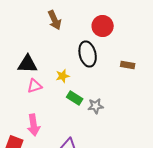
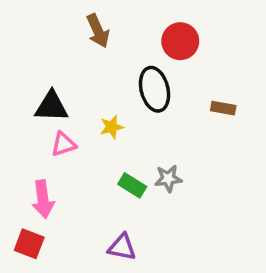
green rectangle: (75, 98) -> (132, 185), moved
pink arrow: (34, 125) -> (43, 199), moved

